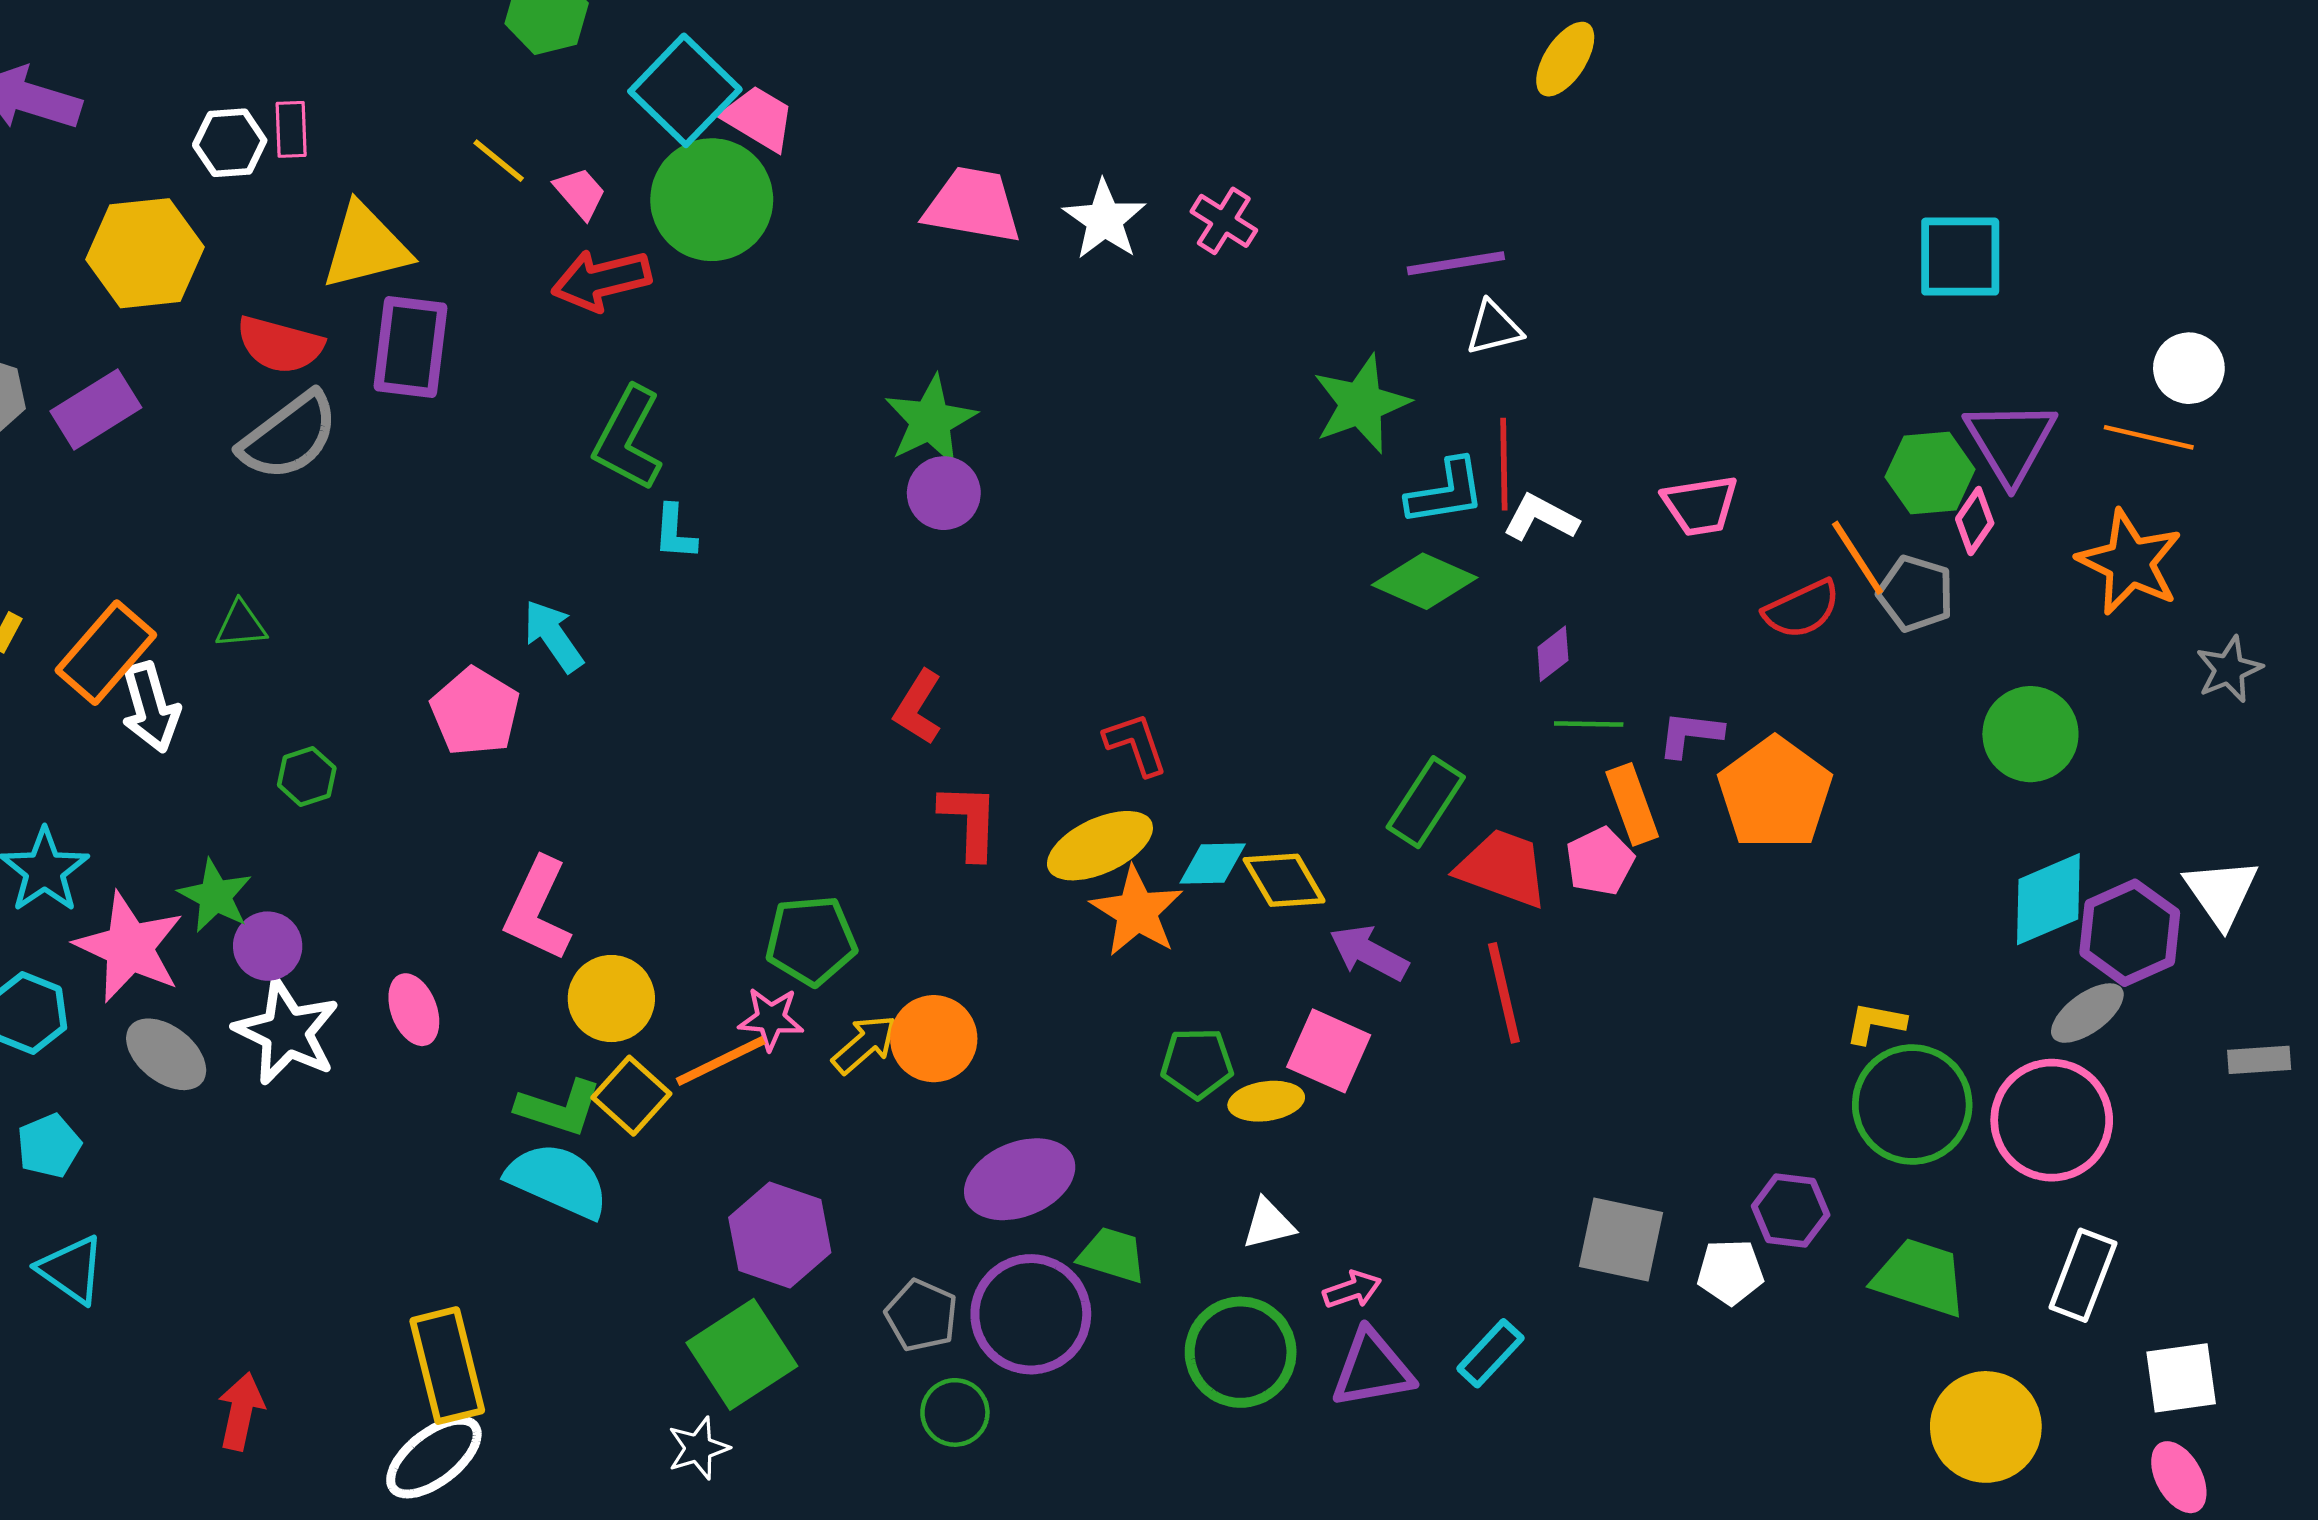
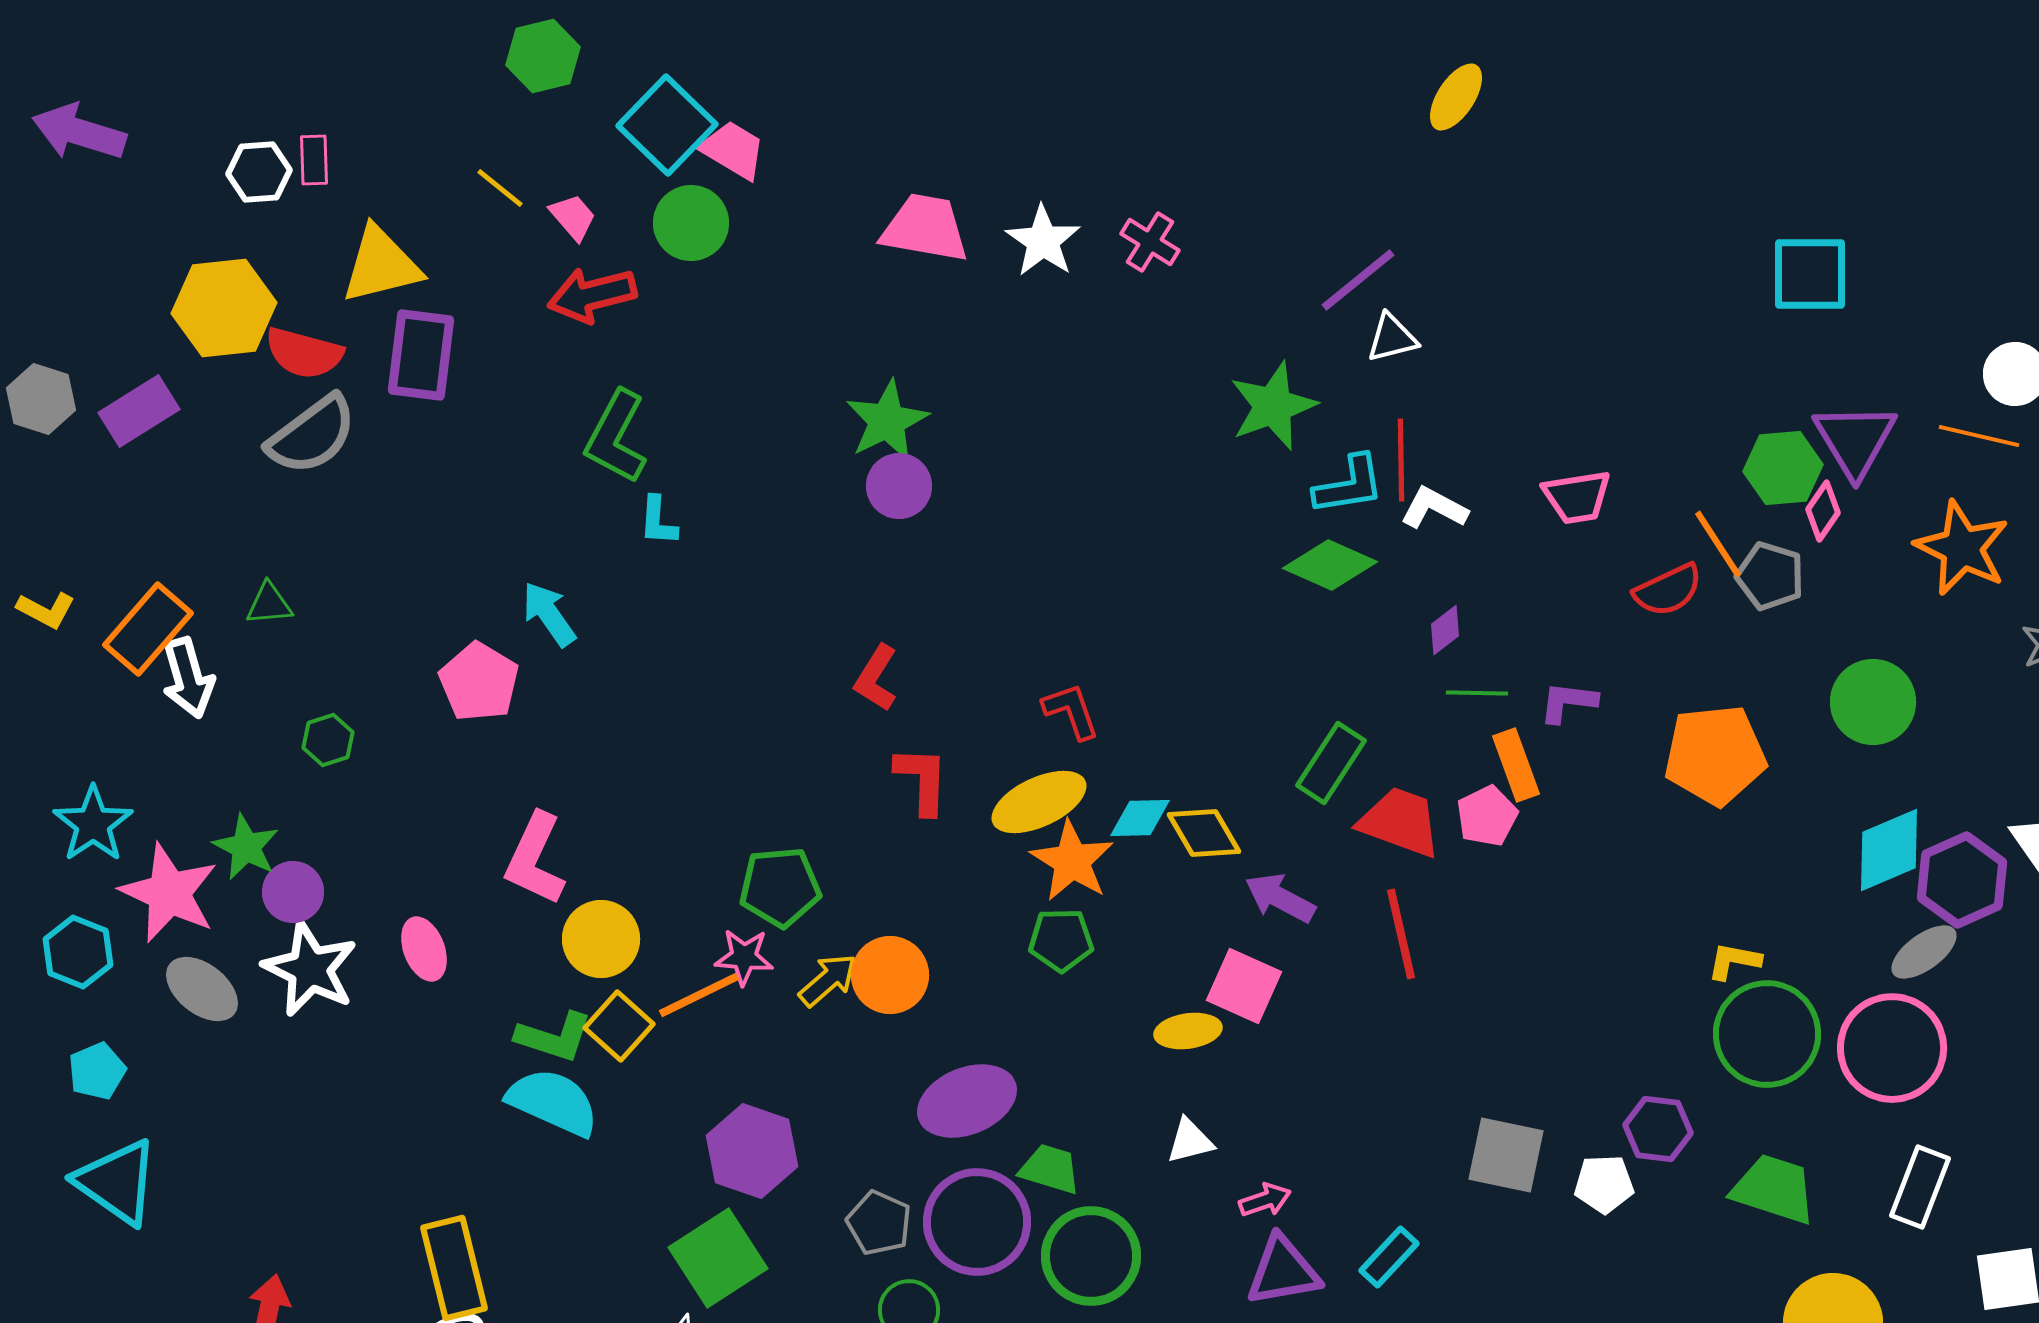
green circle: (712, 200) -> (691, 223), size x0.7
yellow hexagon: (145, 253) -> (224, 308), moved
purple line: (1456, 263) -> (1358, 280), turned -30
orange pentagon: (1775, 793) -> (1715, 755), moved, turned 30
green pentagon: (1197, 1063) -> (1061, 940), moved
cyan triangle: (71, 1270) -> (117, 1182), size x1.4
green circle: (1241, 1352) -> (1091, 1256), moved

